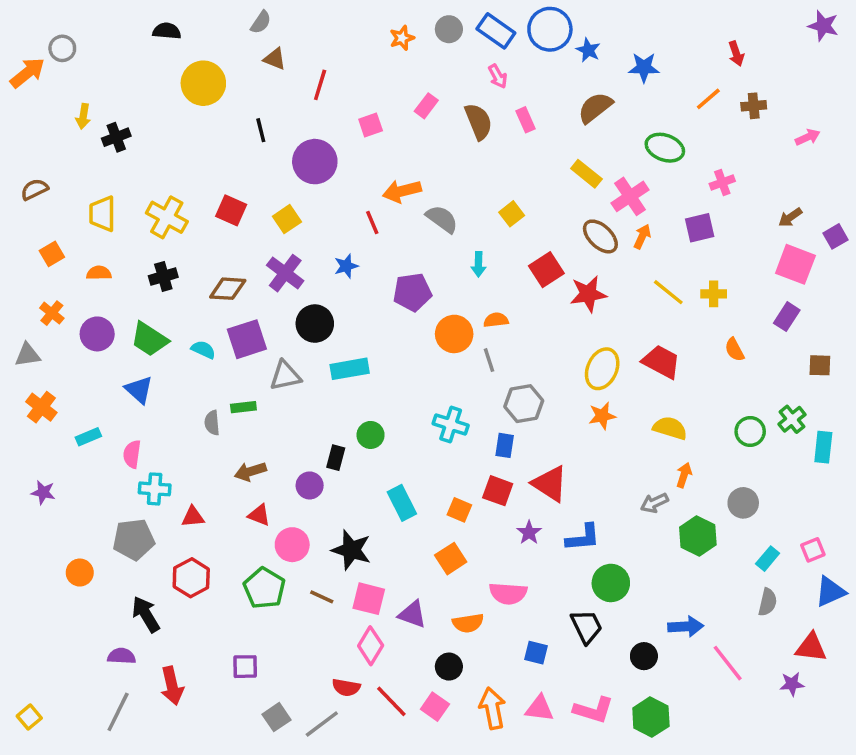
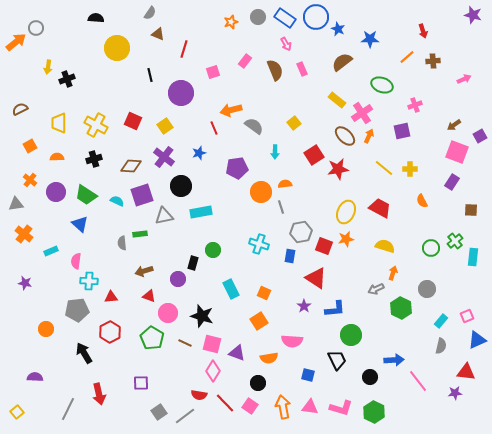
red square: (498, 491) -> (324, 246), moved
purple semicircle: (122, 656) -> (35, 377), moved

